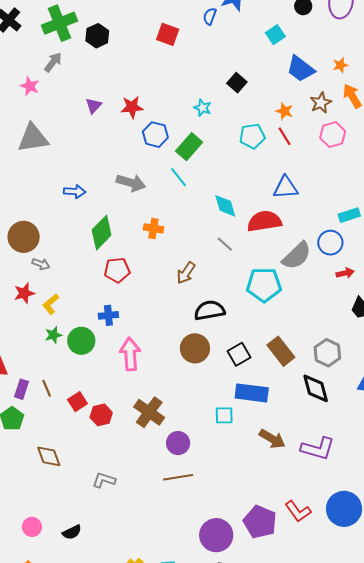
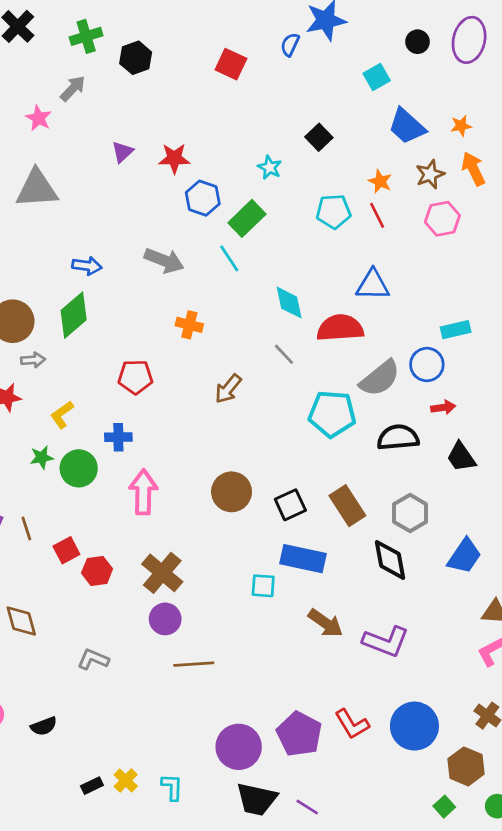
green cross: (59, 23) -> (86, 36), size x0.7
green diamond: (102, 233) -> (74, 315), moved
gray arrow: (41, 264) -> (33, 360), turned -30
yellow L-shape: (51, 304) -> (62, 415), moved
black semicircle: (210, 310) -> (398, 437), moved
purple circle: (178, 443) -> (165, 619), moved

